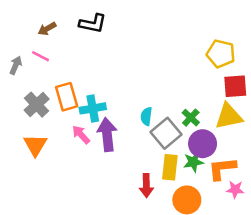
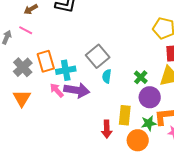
gray square: (166, 133) -> (98, 56), moved
purple arrow: (107, 135) -> (77, 90), turned 105
green star: (193, 162) -> (149, 123), moved

